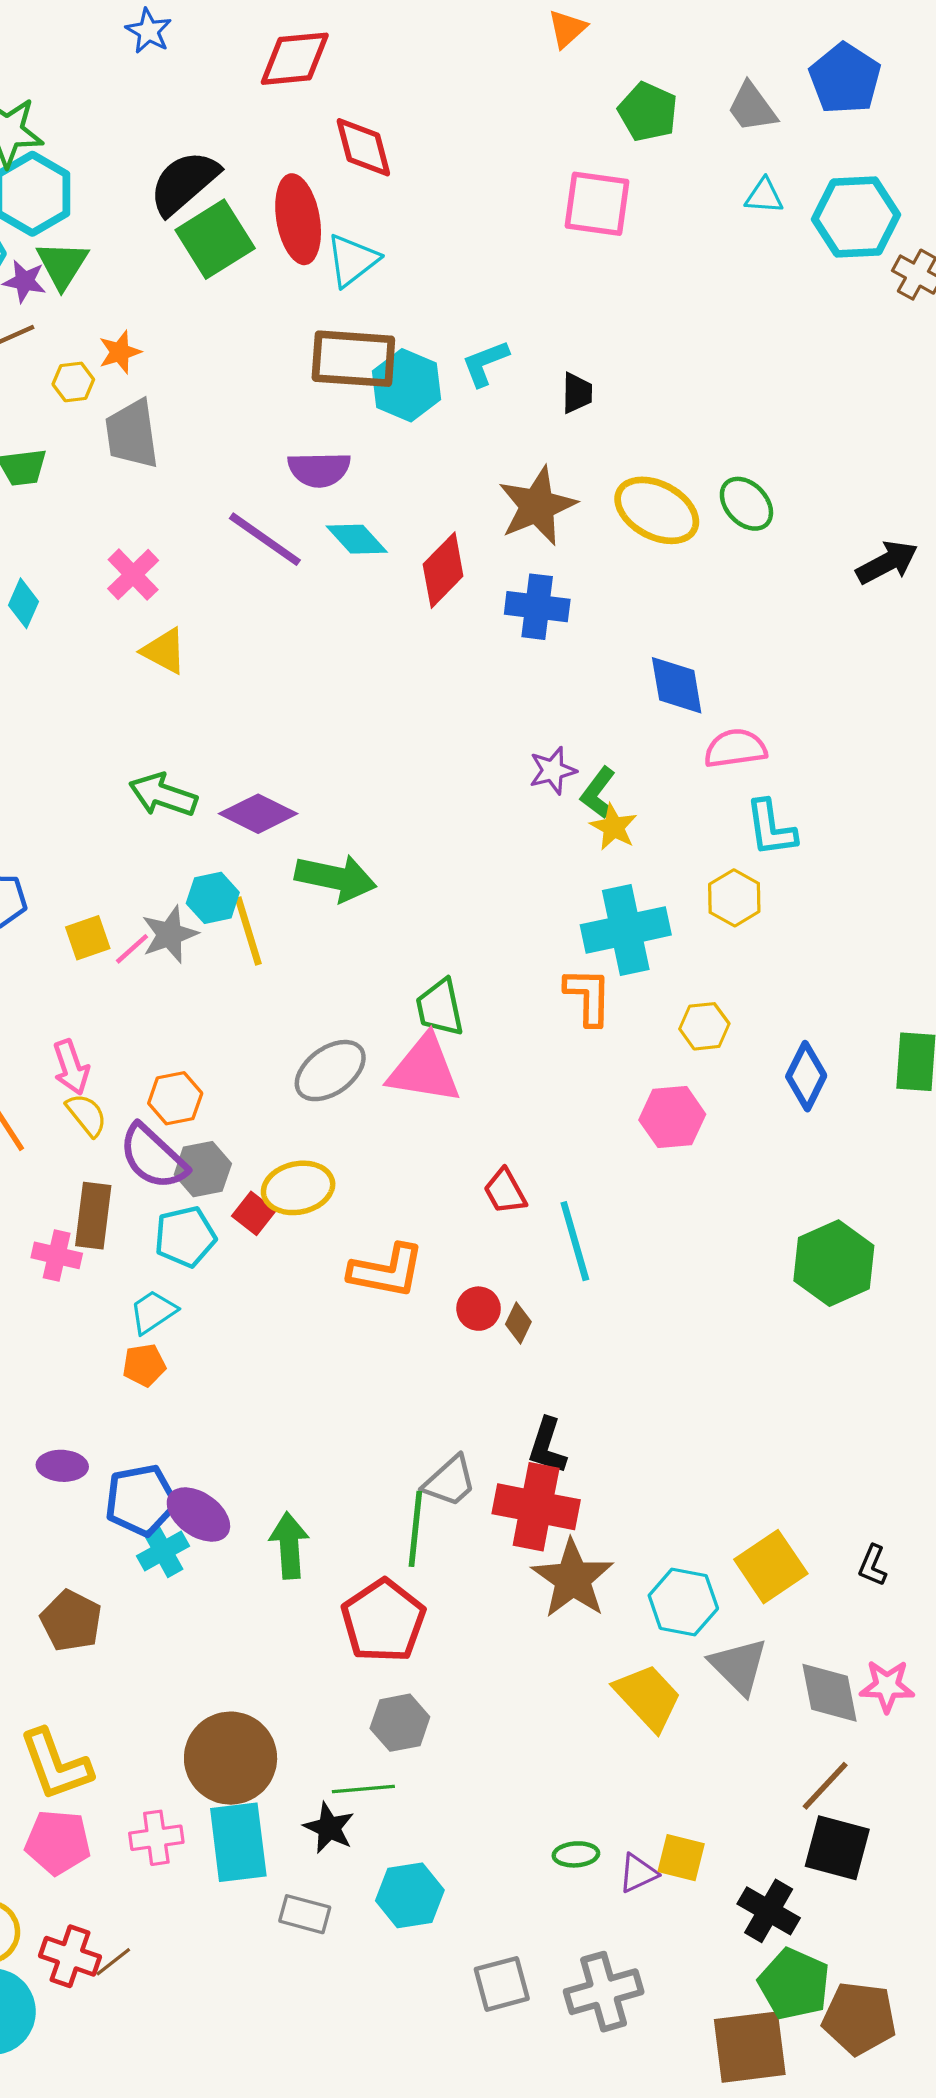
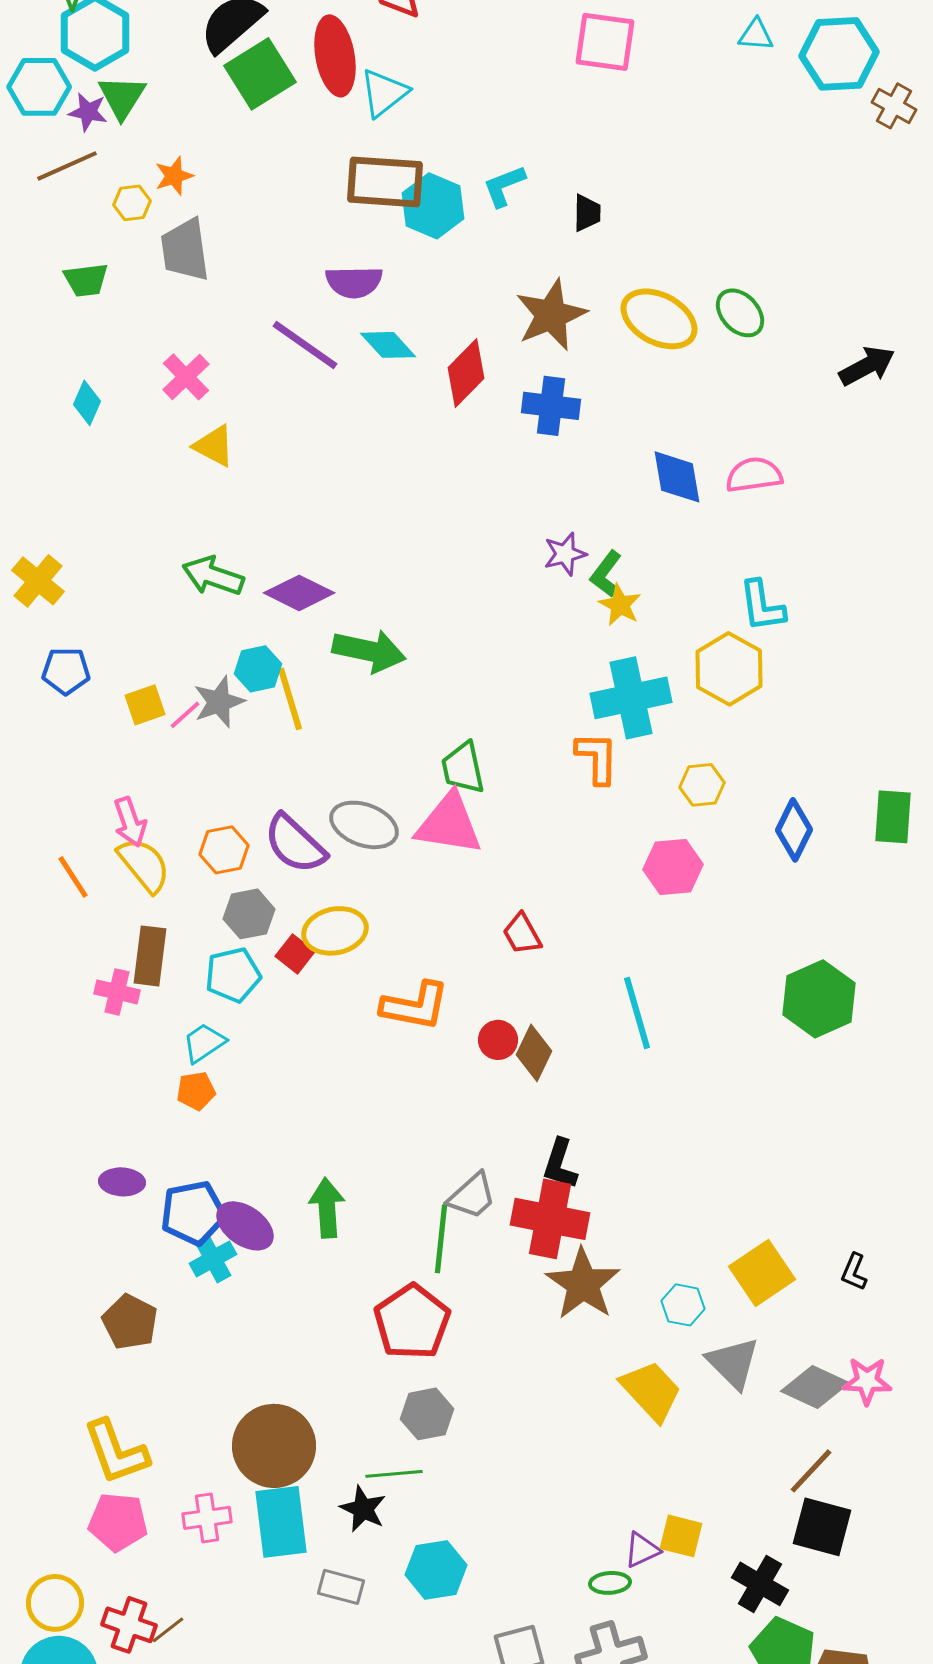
pink semicircle: (735, 748) -> (754, 475), moved
yellow hexagon: (734, 898) -> (729, 669), size x1.4
gray ellipse: (330, 1071) -> (364, 825), turned 56
yellow semicircle: (87, 1115) -> (144, 865), size x1.4
purple semicircle: (153, 1157) -> (295, 844), moved
cyan line: (575, 1241) -> (637, 1013), moved
brown diamond: (518, 1323) -> (534, 1053), size x1.5
green arrow: (289, 1546) -> (327, 1208), moved
cyan hexagon: (683, 1602) -> (683, 1305), size x0.7
gray diamond: (829, 1693) -> (815, 1387), turned -54
green ellipse: (576, 1854) -> (610, 1583), moved

